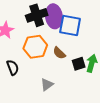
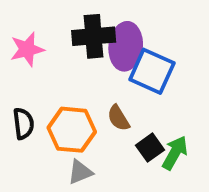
orange hexagon: (35, 47) -> (72, 130), moved
black square: (79, 64) -> (150, 148), turned -32

